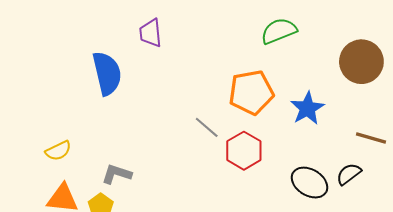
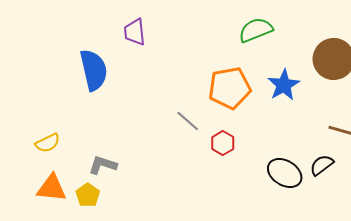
blue star: (307, 108) -> (284, 85), moved
red hexagon: (244, 151) -> (223, 143), size x0.7

